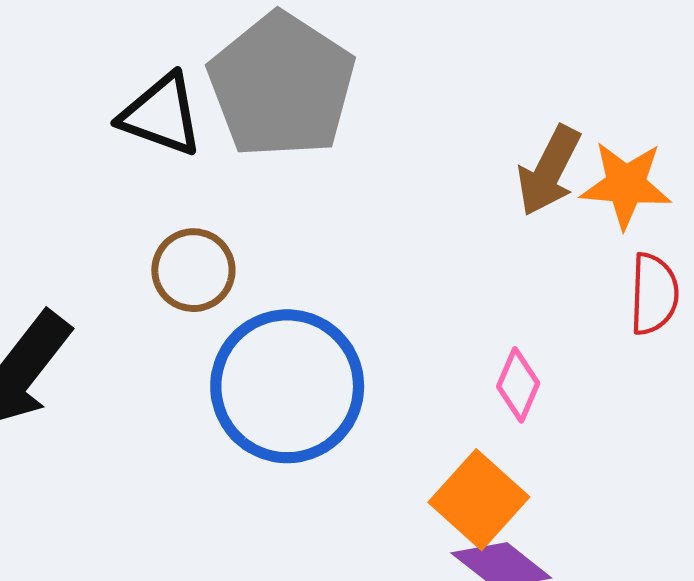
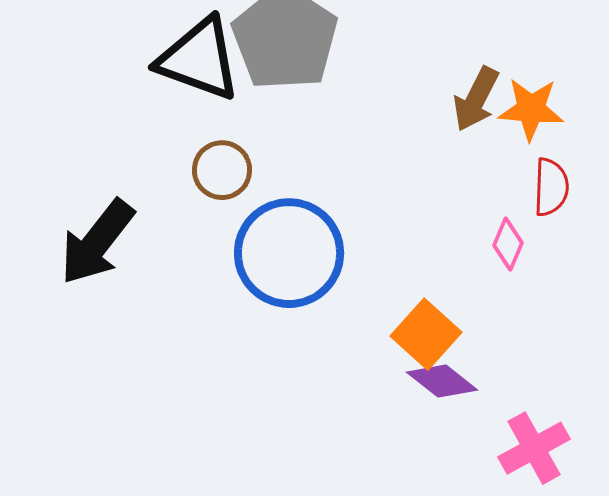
black triangle: (161, 115) -> (199, 59), size x1.4
pink diamond: (518, 385) -> (508, 244), moved

